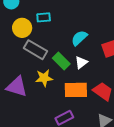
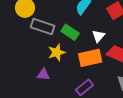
white triangle: (81, 62) -> (98, 36), moved
purple triangle: (17, 87) -> (43, 75), moved, size x0.6

